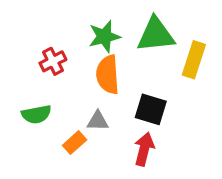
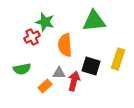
green star: (104, 36) -> (45, 22), moved, turned 30
yellow rectangle: (194, 60) -> (118, 59), moved
red arrow: (144, 149) -> (74, 81), moved

